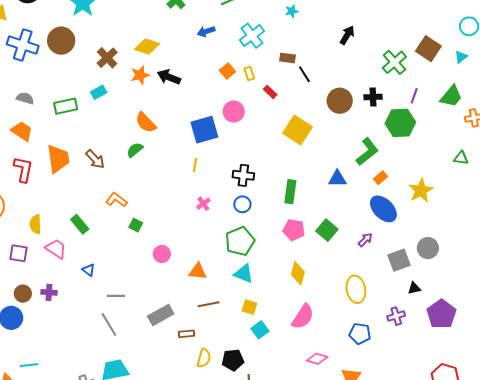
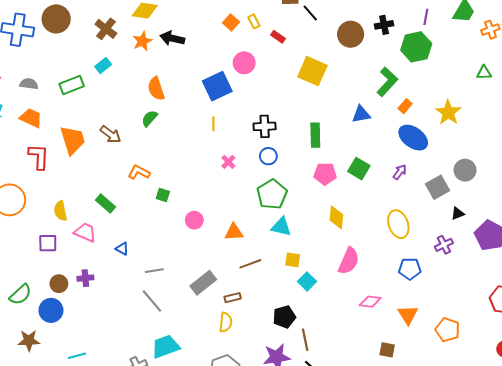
orange semicircle: (146, 123) -> (156, 89), turned 35
yellow semicircle: (204, 358) -> (226, 322), moved

